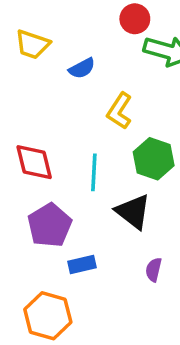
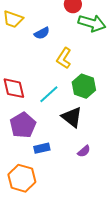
cyan line: (94, 172) -> (49, 94), turned 45
purple semicircle: (154, 270) -> (84, 151), turned -144

